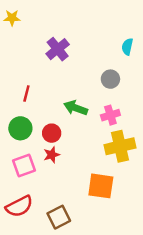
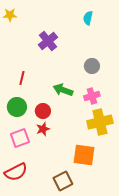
cyan semicircle: (127, 47) -> (88, 18), moved
brown square: (59, 217) -> (63, 181), moved

